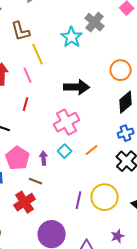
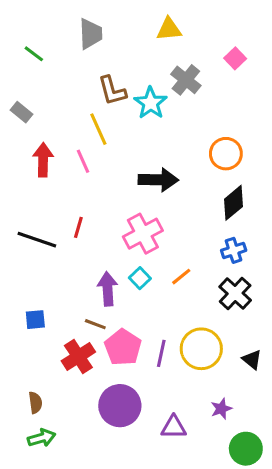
brown L-shape: (21, 31) -> (112, 91), moved
red line: (26, 104) -> (78, 227), moved
pink pentagon: (18, 158) -> (123, 347), moved
purple arrow: (44, 158) -> (108, 289), size x1.5

